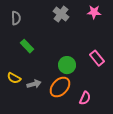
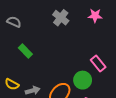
gray semicircle: (16, 18) -> (14, 22), turned -64
green circle: (67, 65) -> (83, 80), moved

